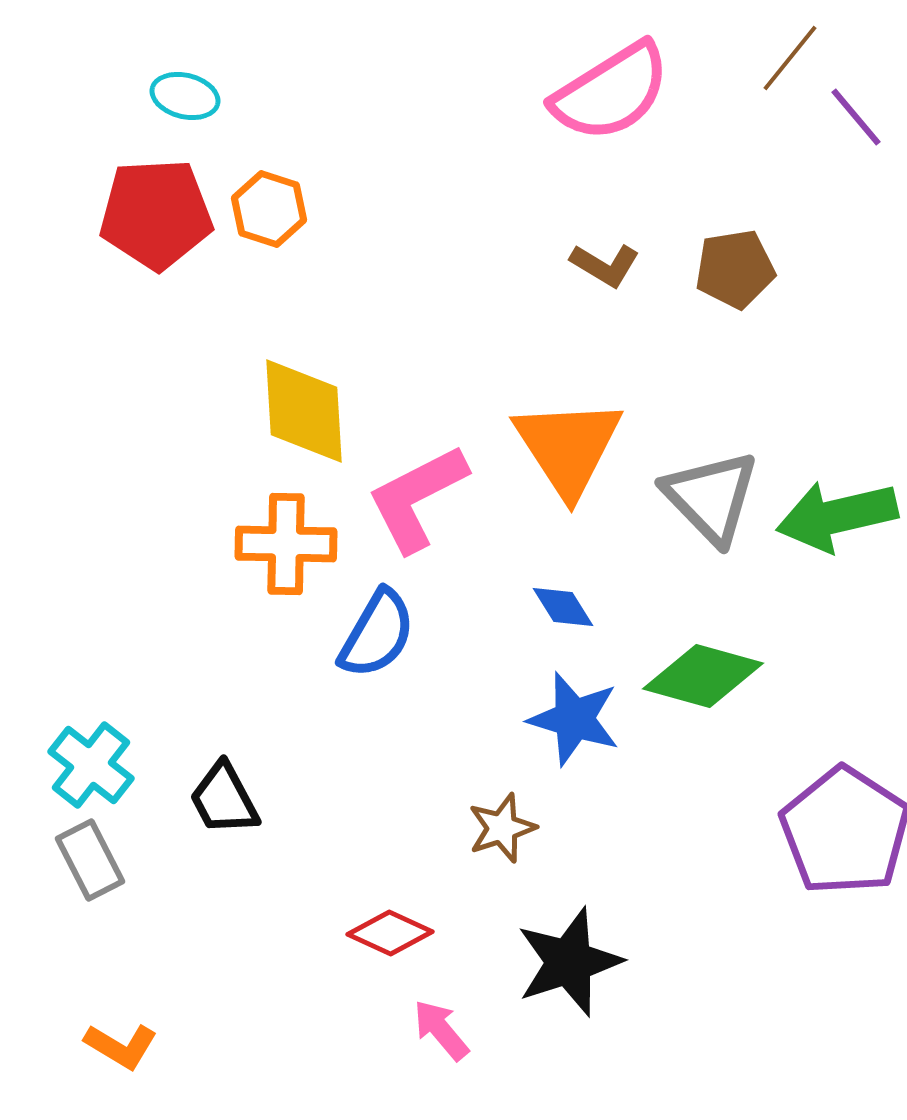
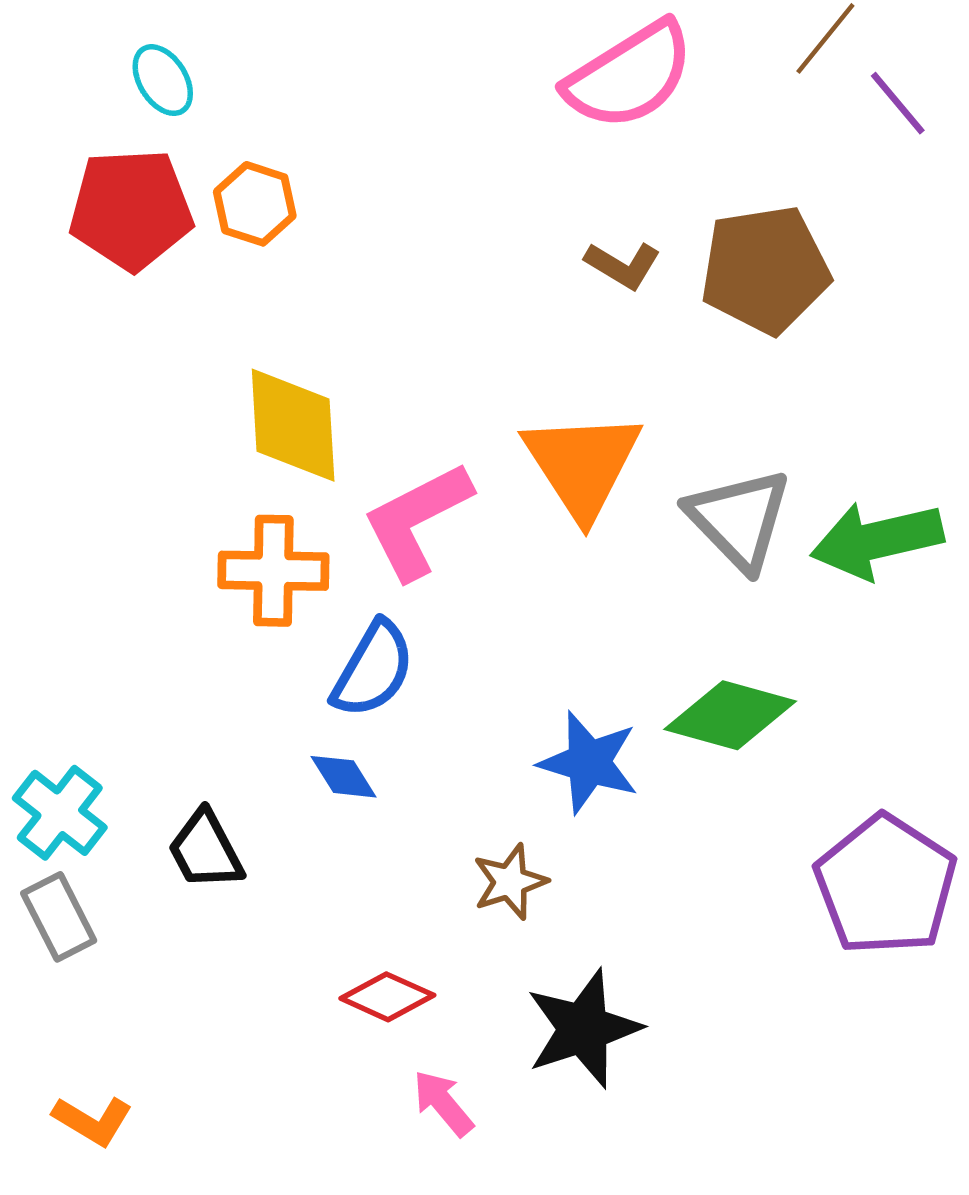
cyan ellipse: (185, 96) -> (163, 80), turned 44
brown pentagon: (735, 269) -> (765, 270), size x1.5
blue diamond: (563, 607) -> (343, 777), moved

